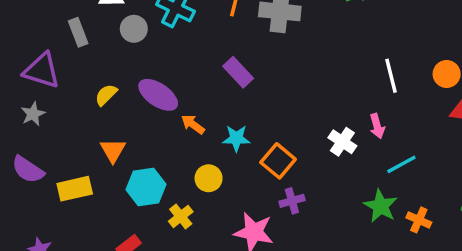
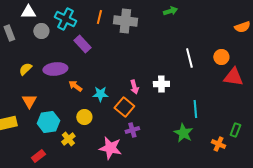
purple rectangle: (238, 72) -> (82, 44), moved
purple ellipse: (158, 95) -> (55, 69), turned -40
pink arrow: (377, 126) -> (134, 87), moved
white cross: (342, 142) -> (161, 84), moved, turned -35
cyan line: (401, 164) -> (195, 109), turned -66
orange cross: (419, 220) -> (218, 144), moved

